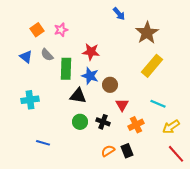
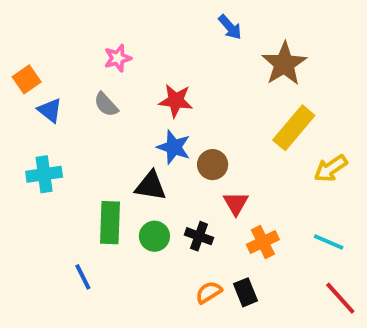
orange square: (37, 30) -> (27, 79), moved
gray semicircle: (47, 55) -> (106, 105), moved
green rectangle: (66, 69) -> (110, 223), moved
cyan cross: (30, 100) -> (44, 174), moved
cyan line: (158, 104) -> (329, 242), moved
yellow arrow: (171, 127) -> (331, 168), moved
blue line: (43, 143) -> (83, 277), turned 48

